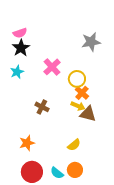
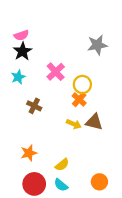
orange cross: (82, 93) -> (79, 99), moved
yellow arrow: (78, 106) -> (74, 124), moved
brown cross: (42, 107) -> (34, 106), moved
yellow semicircle: (74, 145) -> (62, 165), moved
orange circle: (75, 170) -> (99, 182), moved

